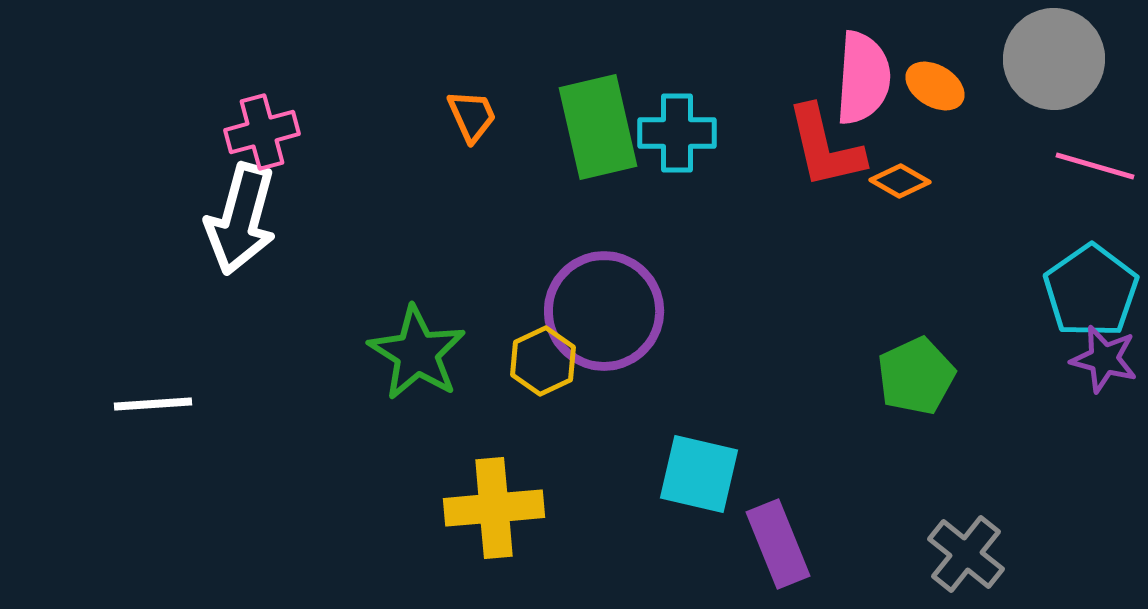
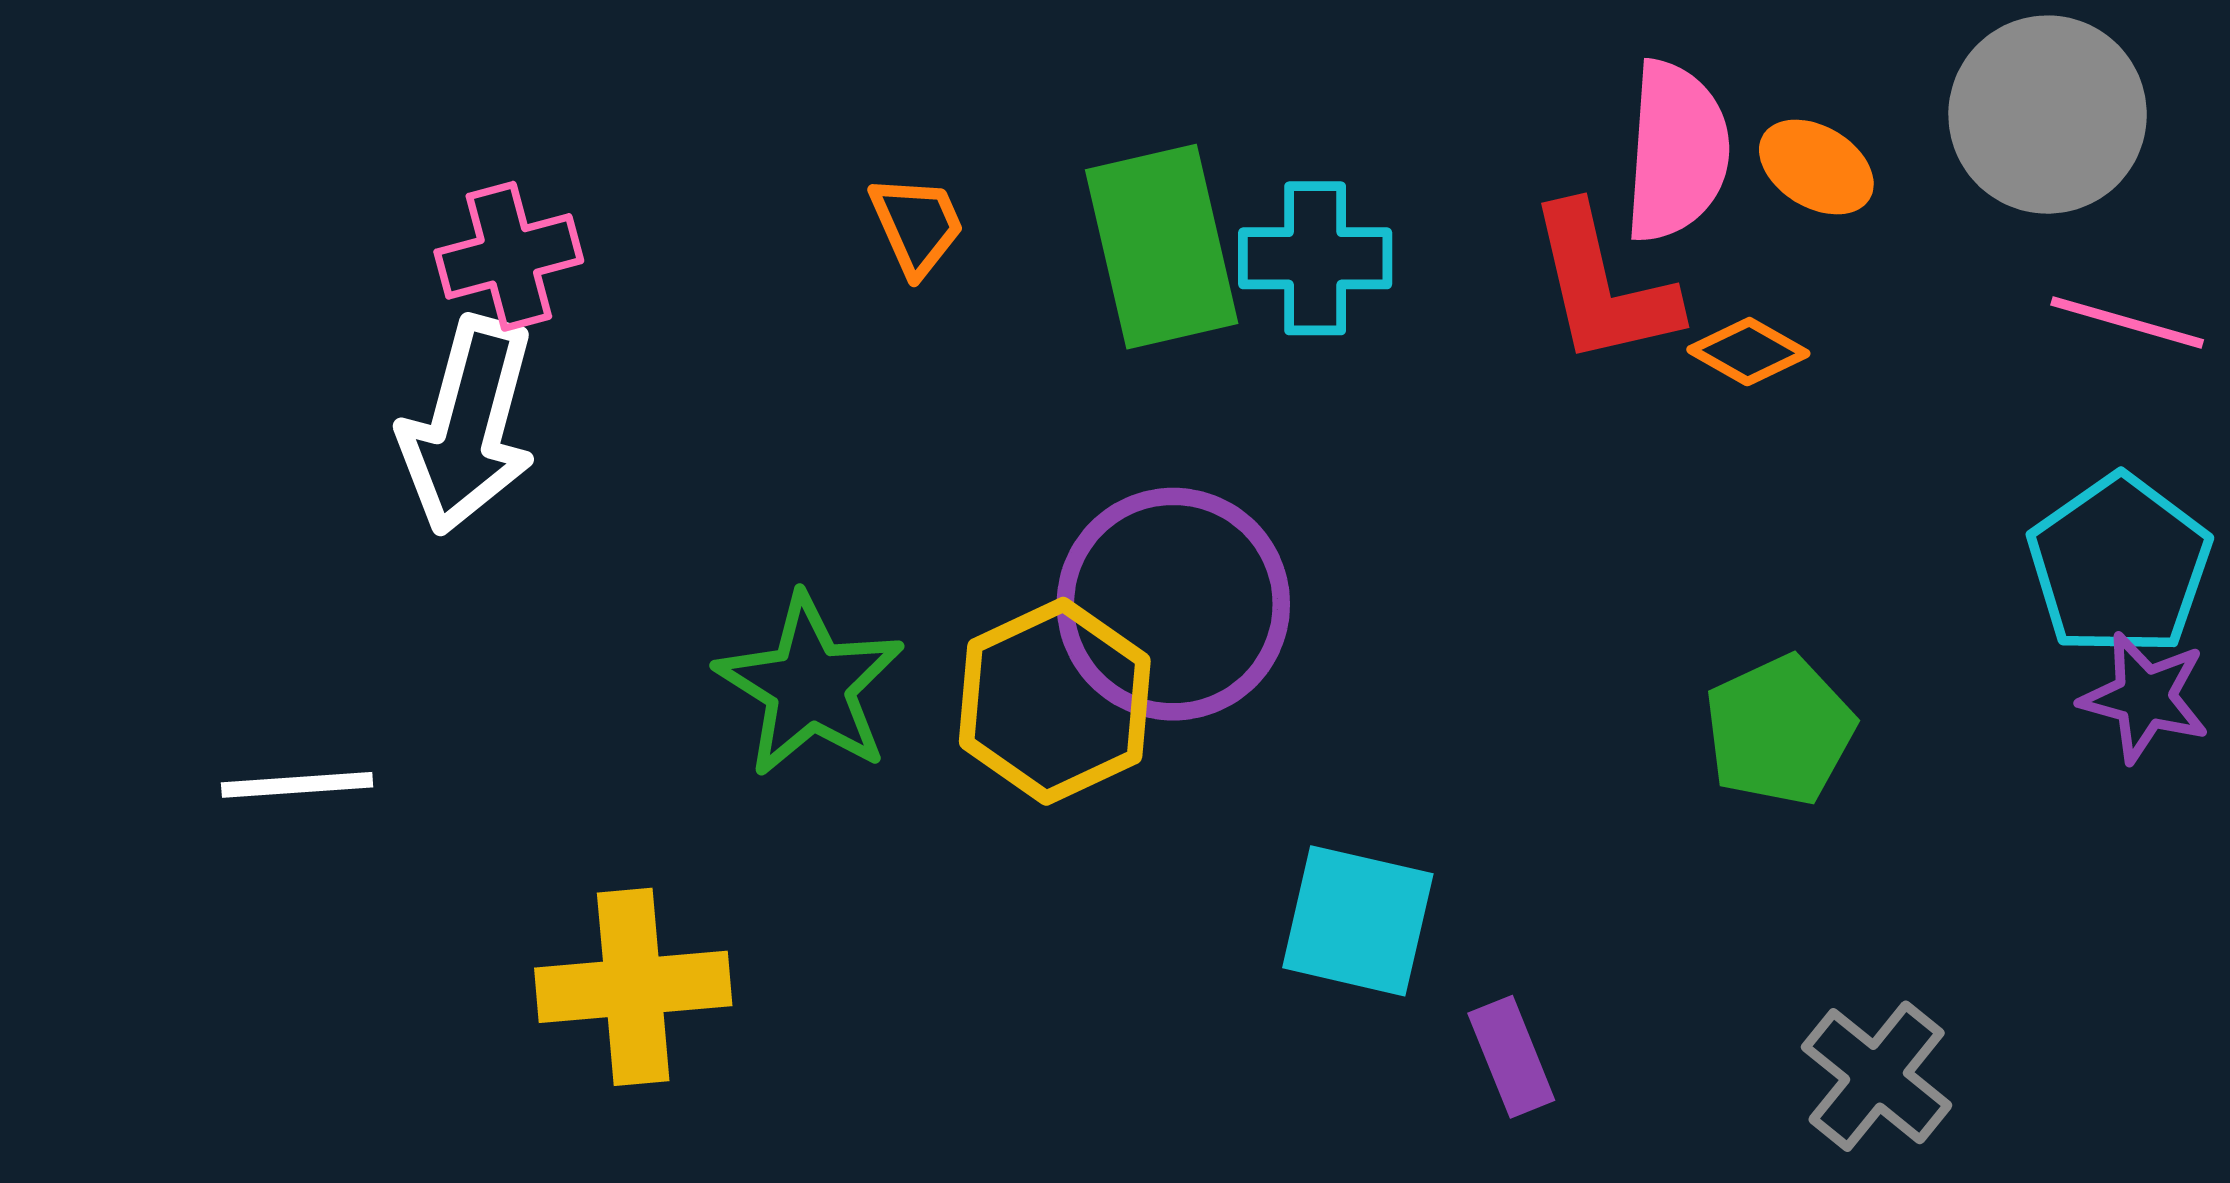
yellow hexagon: (543, 361) -> (1055, 701), size x1.5
yellow cross: (494, 508) -> (633, 987), moved
purple rectangle: (778, 544) -> (1511, 1057), size x0.7

